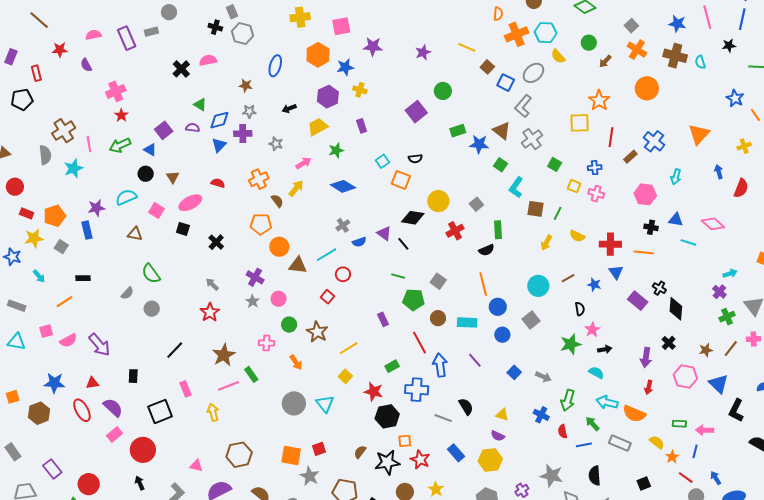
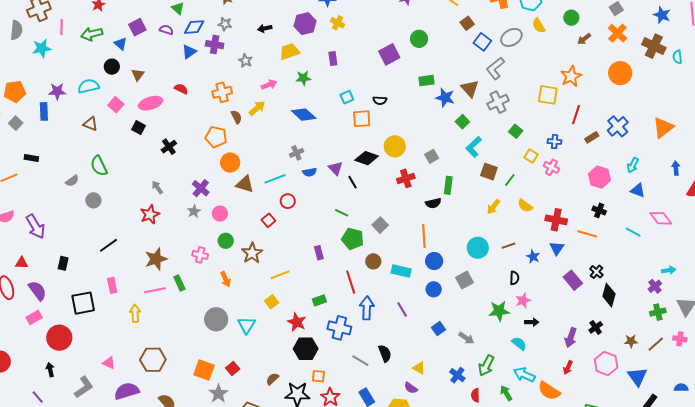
orange square: (401, 180) -> (362, 119), turned -36
blue triangle: (676, 220) -> (638, 190), moved
red square: (319, 449) -> (233, 368), turned -32

